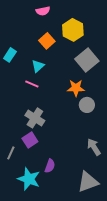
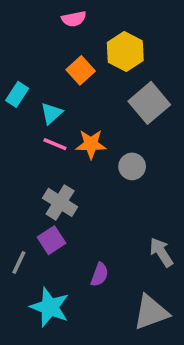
cyan triangle: (38, 66) -> (51, 113), moved
orange star: (76, 88) -> (91, 144), moved
gray circle: (87, 105) -> (132, 166), moved
purple semicircle: (50, 166) -> (100, 275), moved

